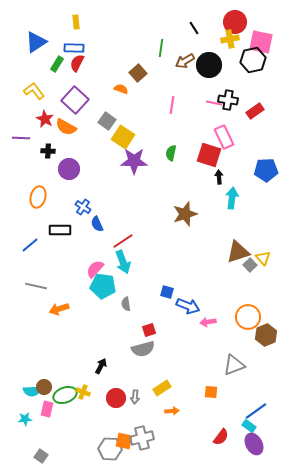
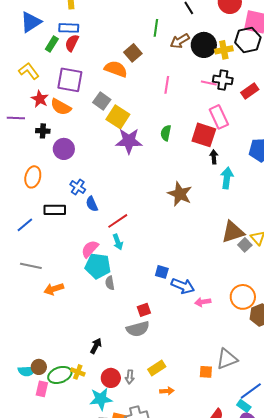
yellow cross: (230, 39) -> (224, 50), moved
orange semicircle: (121, 89) -> (116, 69), size x1.6
purple square: (75, 100) -> (70, 80), turned -32
brown star: (185, 214) -> (180, 194), turned -30
cyan arrow: (123, 262) -> (118, 242), size x0.7
gray semicircle: (126, 304) -> (110, 283), moved
gray triangle: (234, 365) -> (227, 359), moved
cyan star: (25, 419) -> (101, 399), moved, size x1.6

